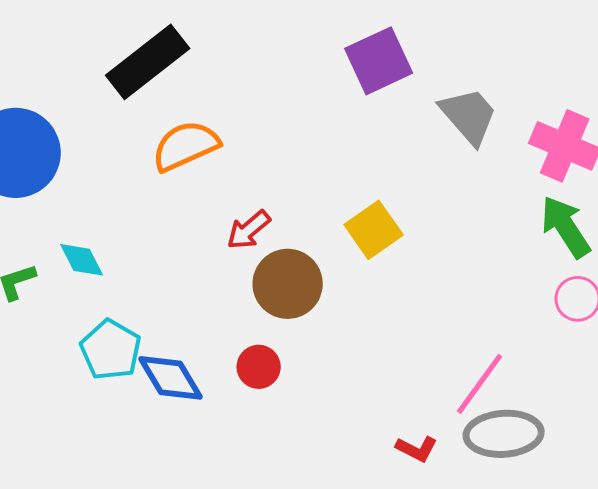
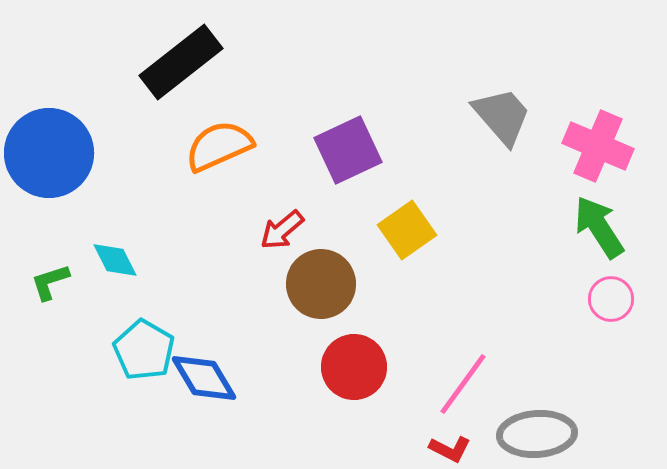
purple square: (379, 61) -> (348, 150), moved
red circle: (259, 367) -> (354, 367), moved, size x1.5
pink line: (480, 384) -> (463, 384), moved

